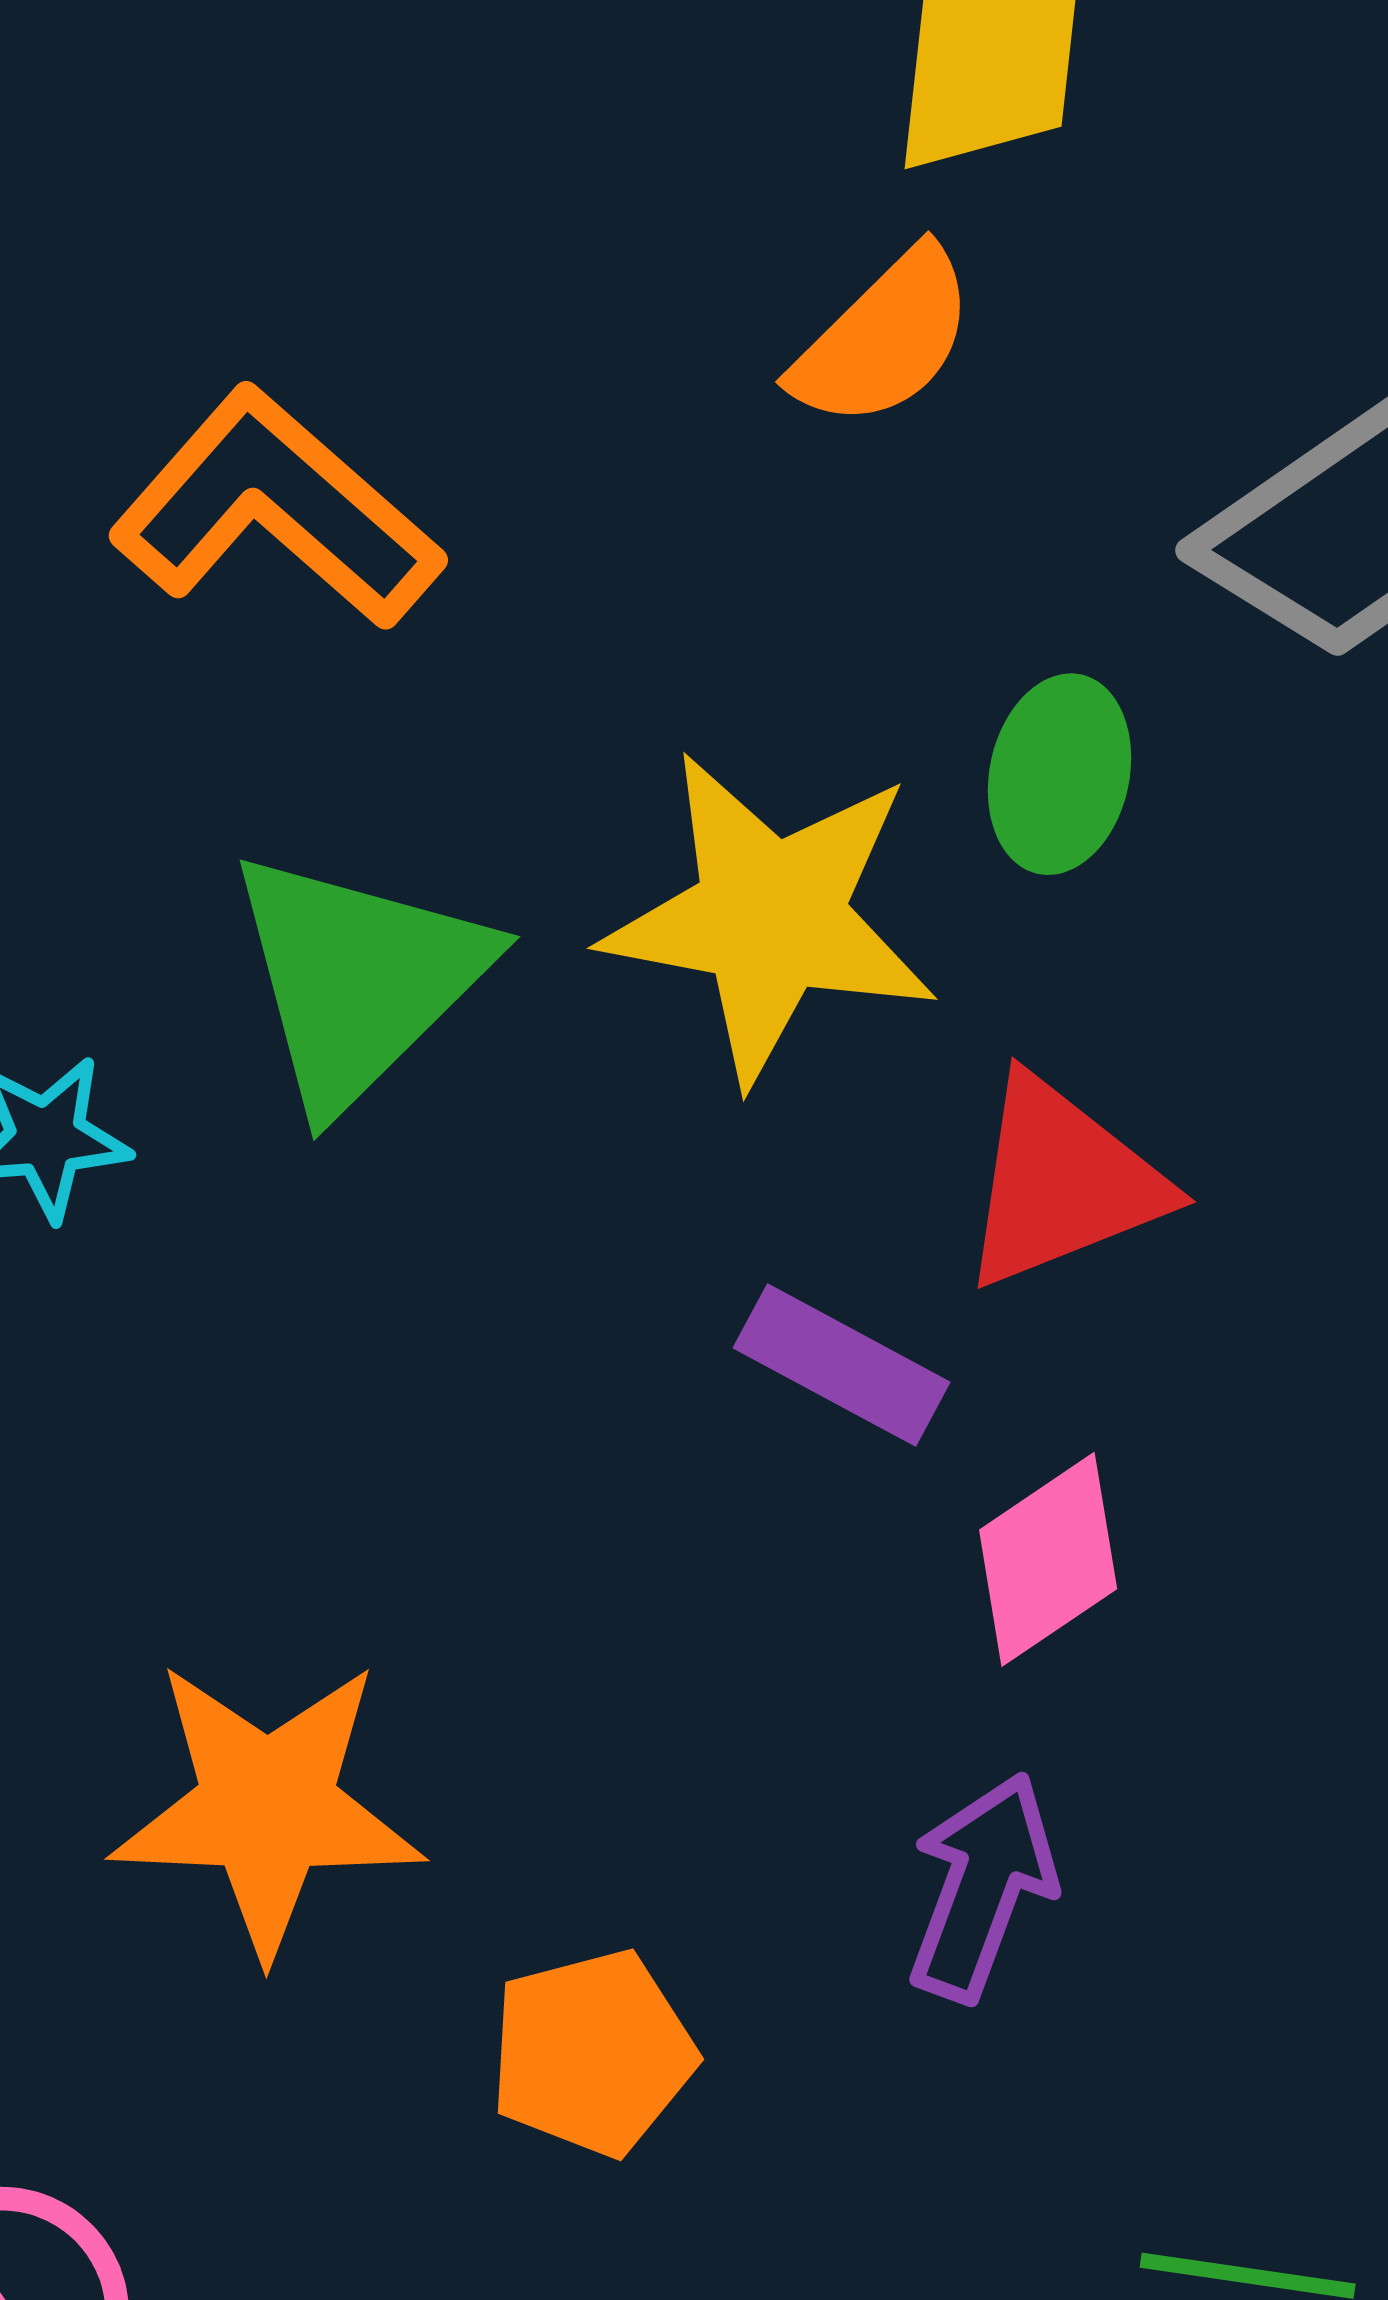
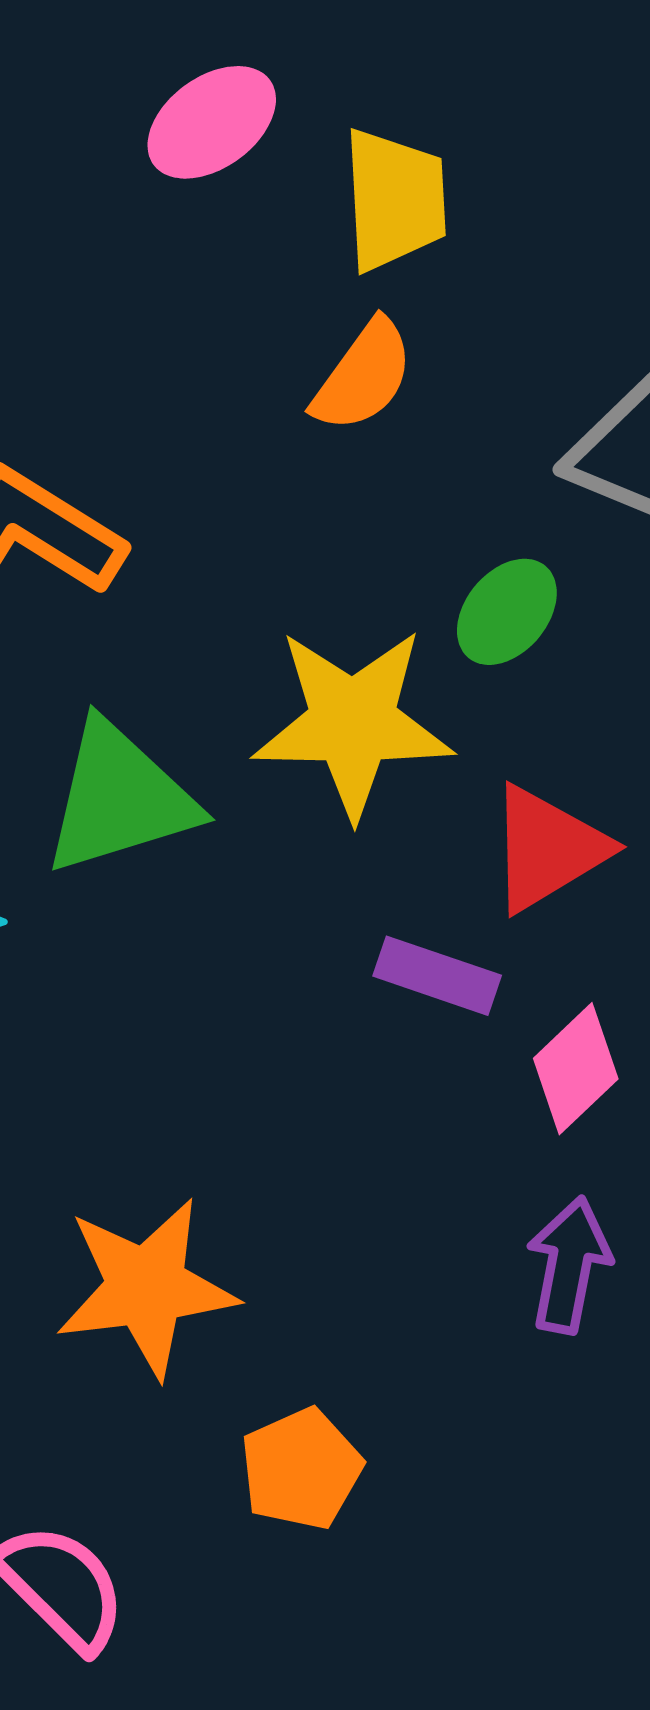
green ellipse: (1059, 774) -> (507, 612), turned 37
green triangle: (358, 979) -> (119, 798), turned 37
orange pentagon: (592, 2053) -> (301, 1469), moved

